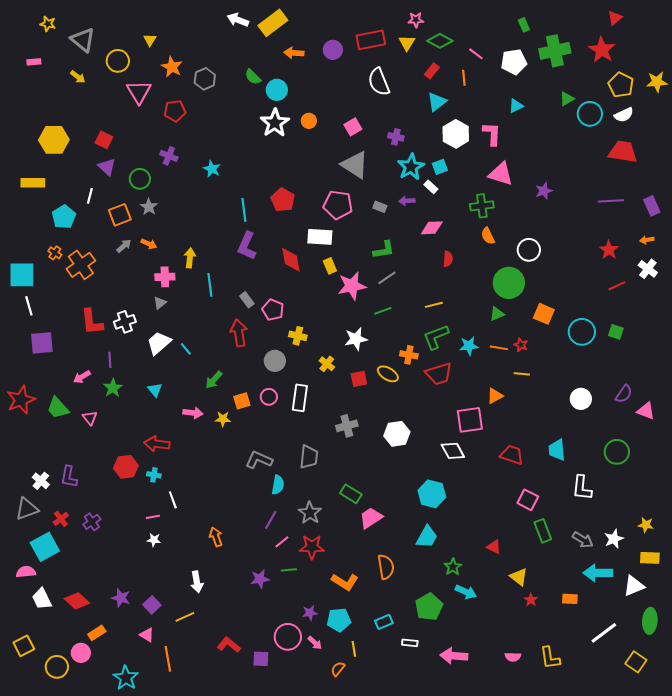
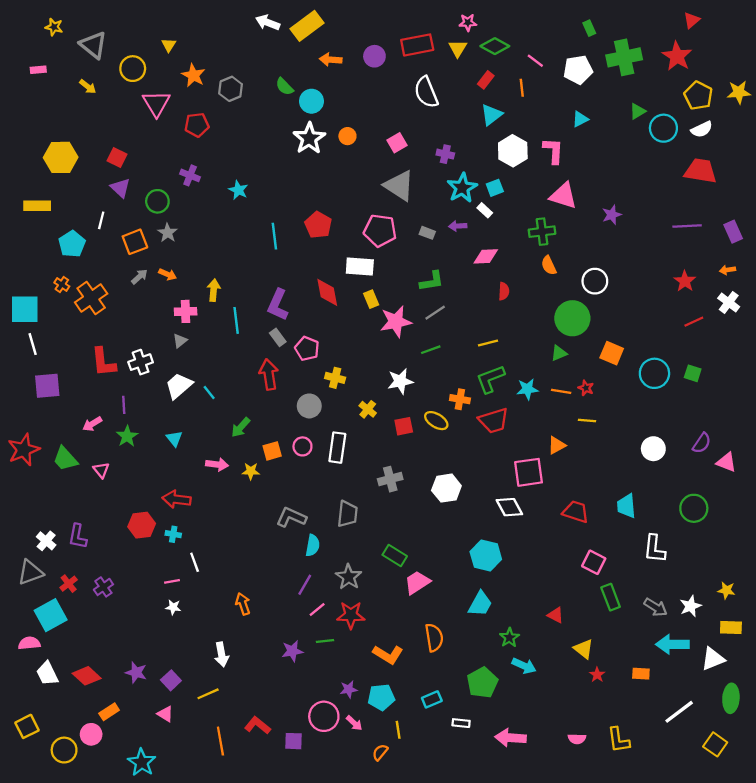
purple L-shape: (247, 246) -> (278, 305), moved
orange line: (168, 659) -> (220, 741), moved

